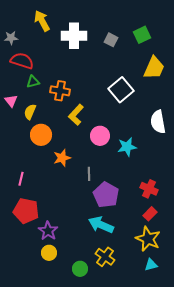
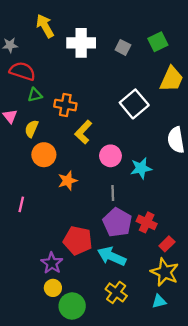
gray line: (89, 174) -> (113, 193), moved
red cross: (149, 189) -> (147, 222), moved
red pentagon: (26, 211) -> (78, 241), moved
cyan triangle: (151, 265) -> (159, 301), moved
green circle: (80, 269) -> (72, 306), moved, size x1.5

